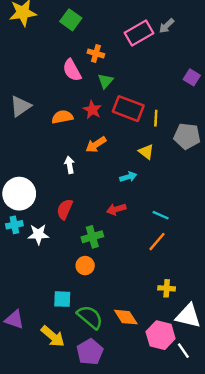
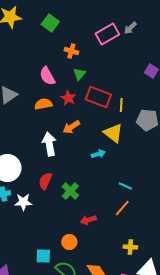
pink semicircle: (72, 70) -> (47, 76), moved
yellow triangle: (146, 152) -> (113, 133), size x1.5
white arrow: (70, 165) -> (49, 144), size x1.6
red arrow: (116, 209) -> (88, 220), moved
green cross: (92, 237) -> (70, 191), moved, turned -30
orange circle: (85, 266) -> (69, 242), moved

